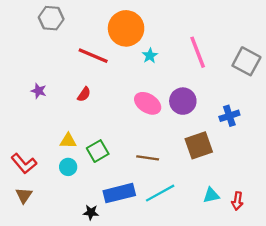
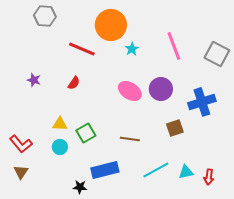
blue cross: (229, 116) -> (202, 102), size x1.5
brown square: (199, 145) -> (175, 128), size x0.7
cyan line: (160, 193) -> (156, 170), moved

